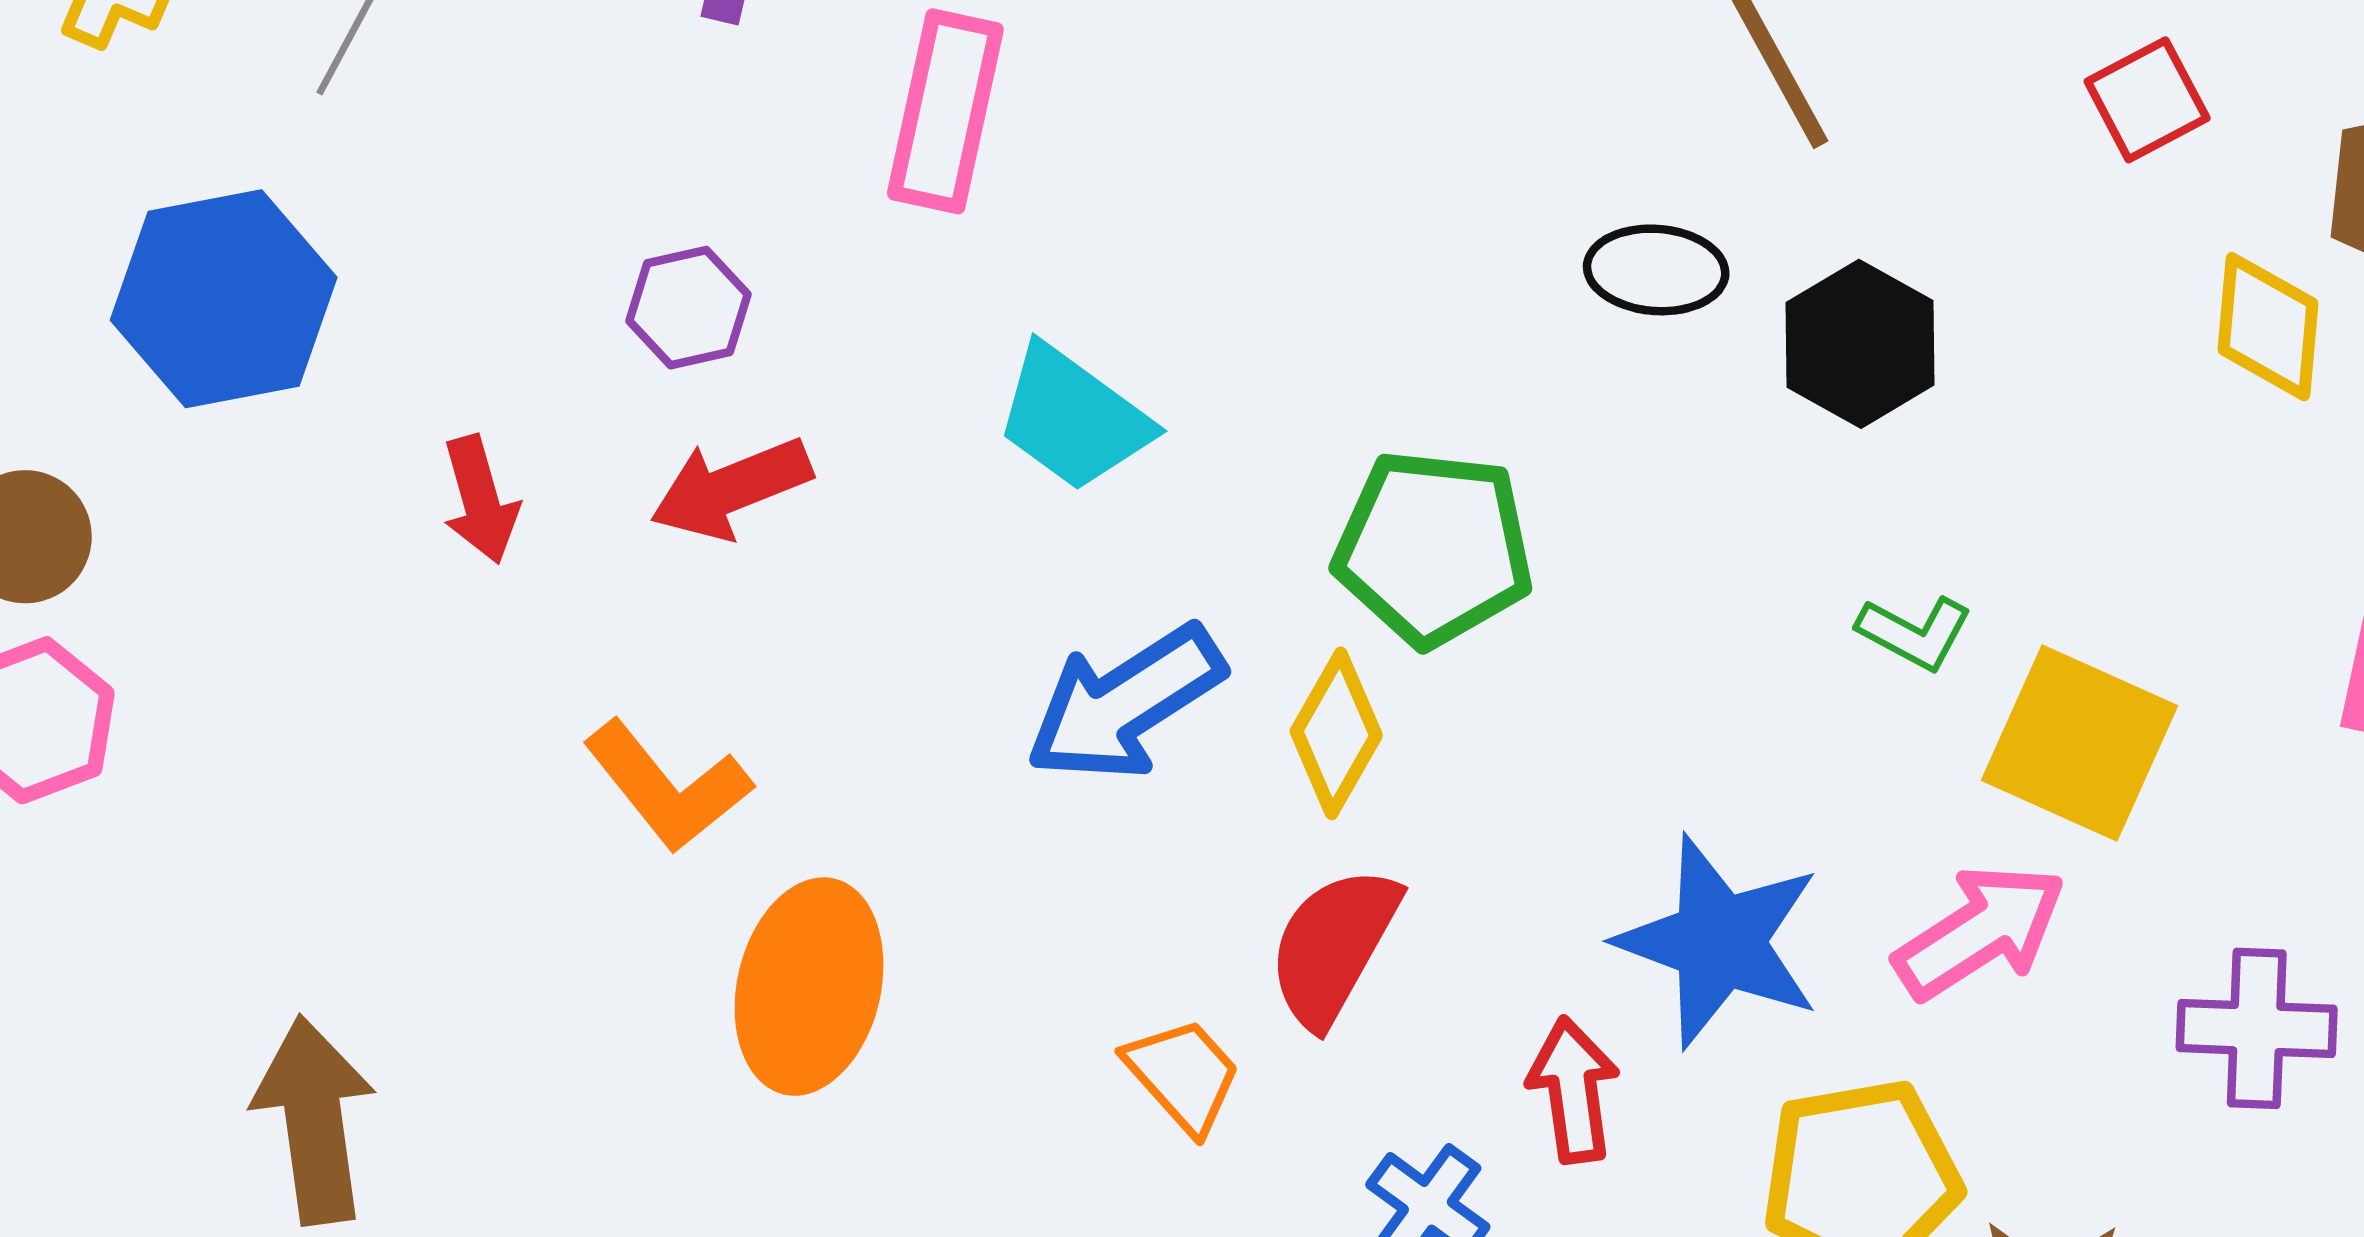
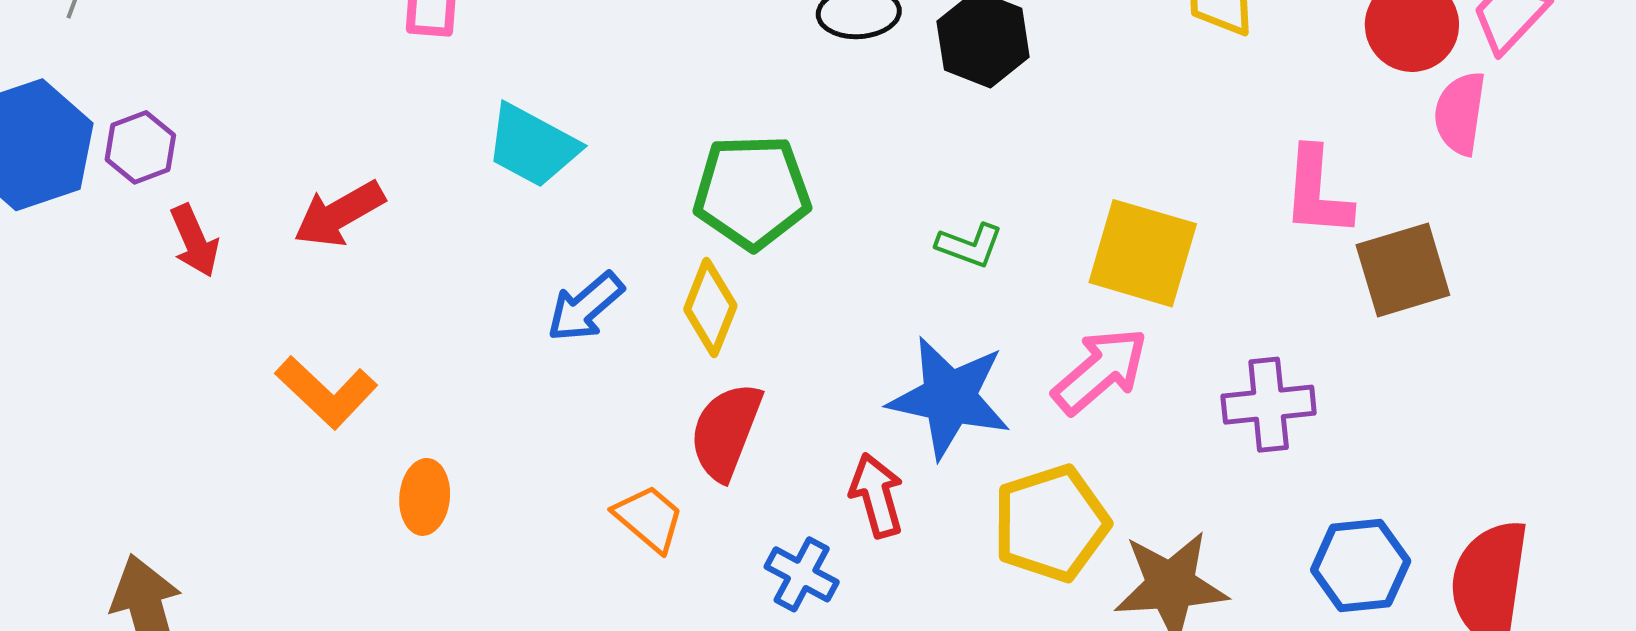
purple hexagon: (688, 308) -> (140, 147), moved
green L-shape: (1915, 633) -> (970, 245), moved
blue arrow: (1125, 703) -> (585, 307), size x0.7
orange ellipse: (809, 987) -> (425, 497), size x0.6

